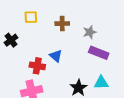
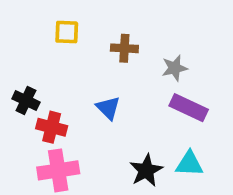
black cross: (11, 40) -> (26, 100), moved, turned -32
red cross: (37, 66) -> (52, 127), moved

